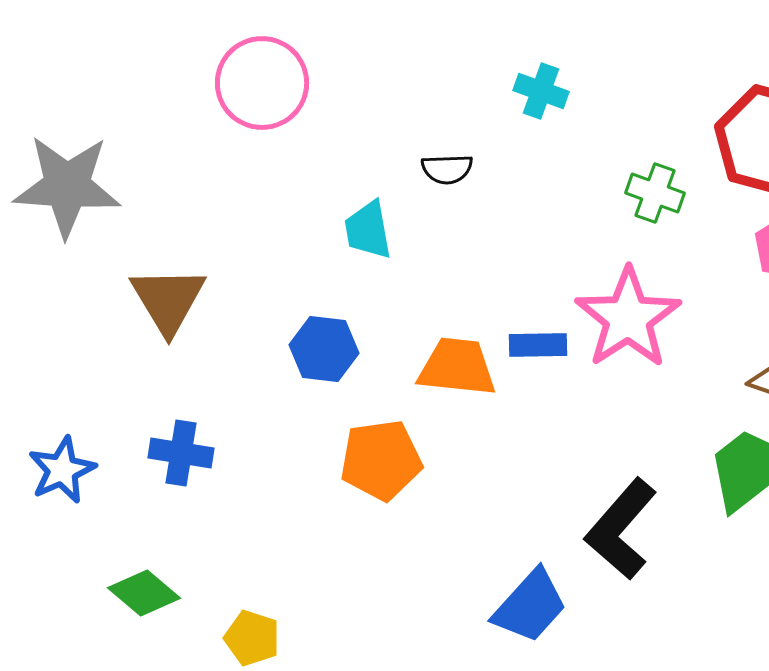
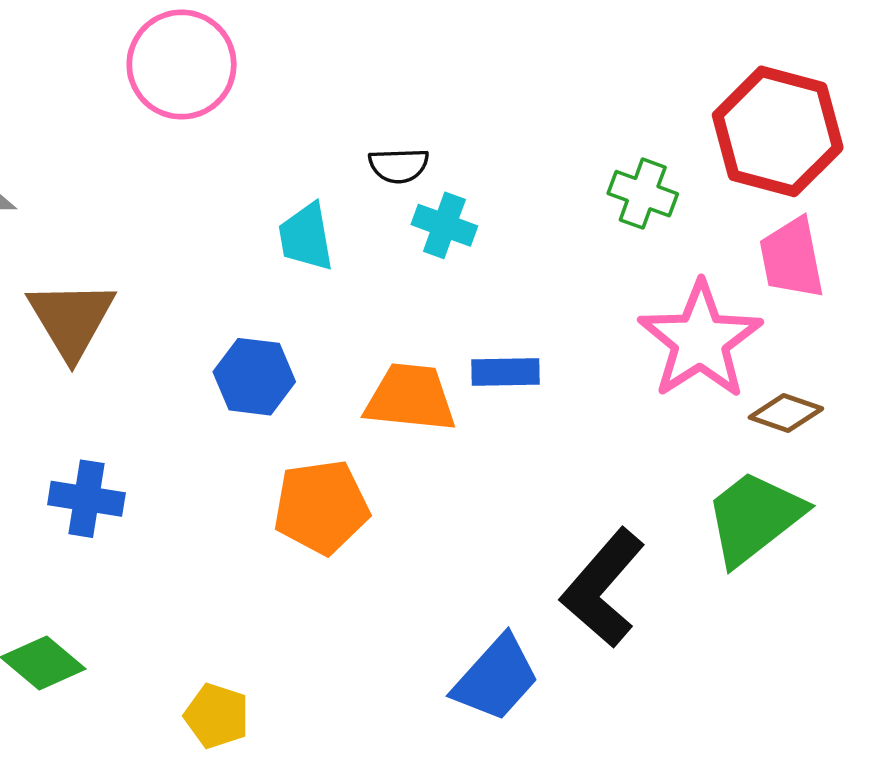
cyan cross: (541, 91) -> (444, 225), moved
pink star: (628, 318) -> (700, 340), moved
yellow pentagon: (252, 638) -> (217, 716), moved

